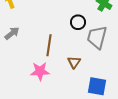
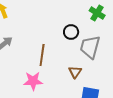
brown triangle: (74, 62) -> (75, 72), moved

